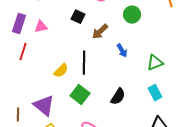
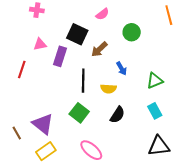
black square: (78, 17) -> (77, 34), size x1.5
purple rectangle: (19, 24) -> (60, 56), moved
yellow semicircle: (61, 71) -> (108, 89), moved, turned 49
brown line: (18, 115) -> (17, 133), turned -32

